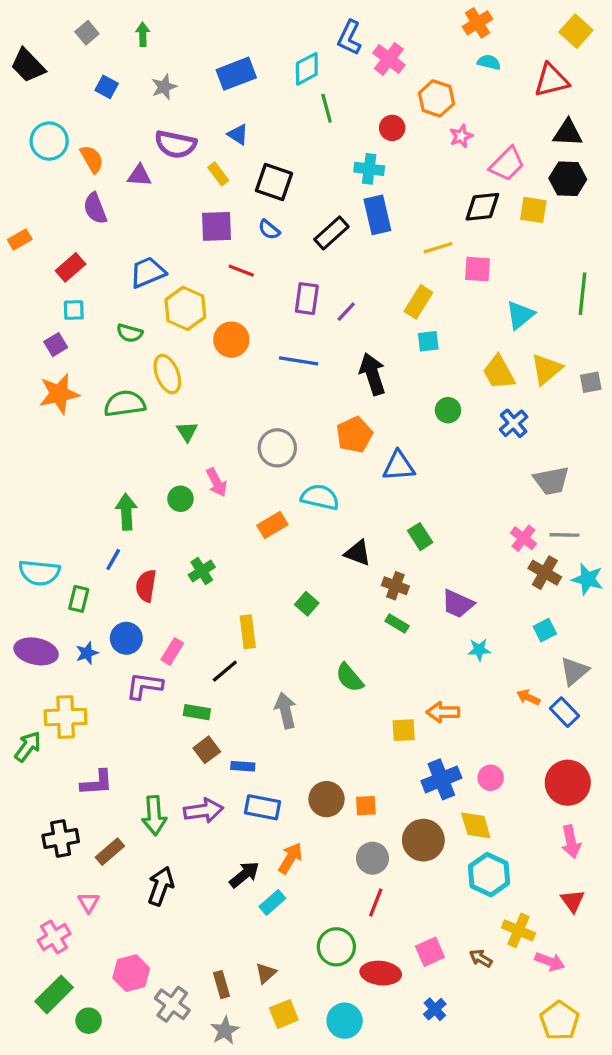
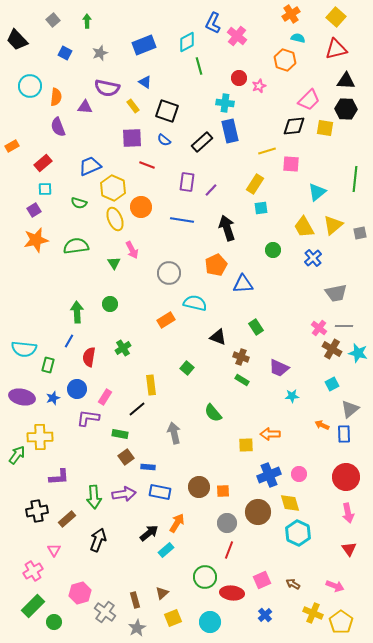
yellow square: (576, 31) -> (336, 17), moved
orange hexagon: (436, 98) -> (285, 60), moved
pink star: (461, 136) -> (259, 86), moved
orange semicircle: (92, 159) -> (56, 97), turned 36
yellow ellipse: (167, 374) -> (115, 219), moved
pink arrow: (217, 482) -> (132, 250), moved
blue rectangle: (564, 712) -> (344, 434), turned 42
yellow cross: (519, 930) -> (313, 613), moved

